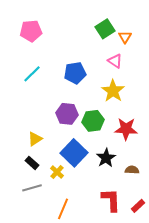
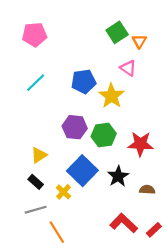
yellow star: (113, 91) -> (111, 96), moved
red L-shape: (111, 200) -> (124, 223), turned -45
orange line: (63, 209) -> (57, 232), moved, turned -55

